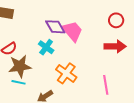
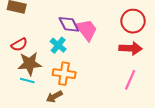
red circle: (116, 20) -> (133, 21), size x1.5
orange cross: (66, 73) -> (64, 74), moved, turned -30
pink line: (106, 85) -> (130, 80), moved, turned 30

